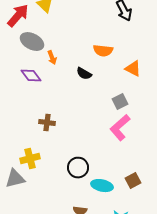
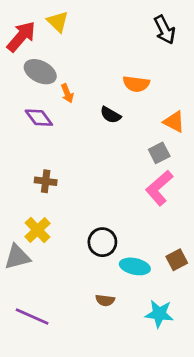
orange triangle: (133, 69) -> (174, 122), moved
brown cross: (47, 123) -> (46, 181), moved
yellow cross: (30, 159) -> (37, 230), turned -30

